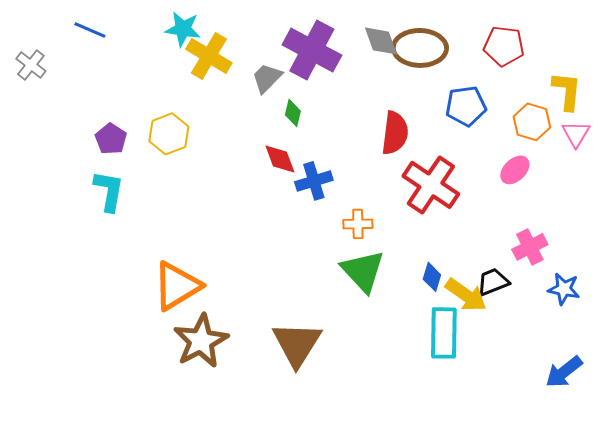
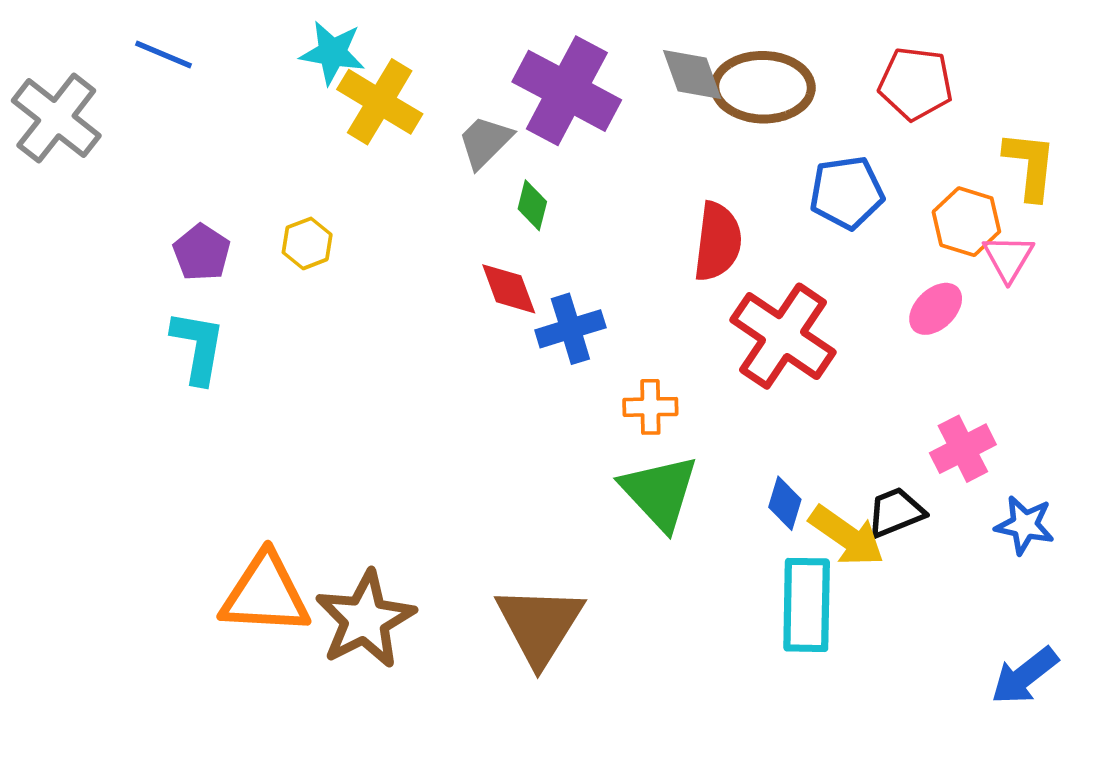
gray cross: (31, 65) -> (56, 118), size x1.6
yellow hexagon: (169, 134) -> (307, 243), size x0.7
pink triangle: (576, 134) -> (1008, 258), moved
orange triangle: (177, 286) -> (265, 594), moved, turned 34

